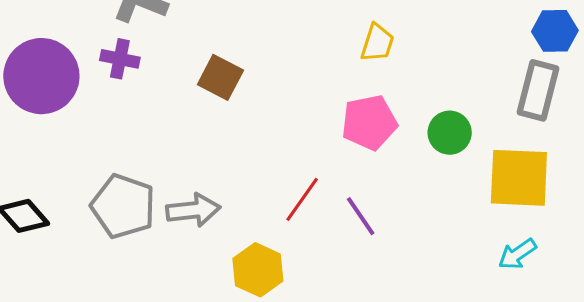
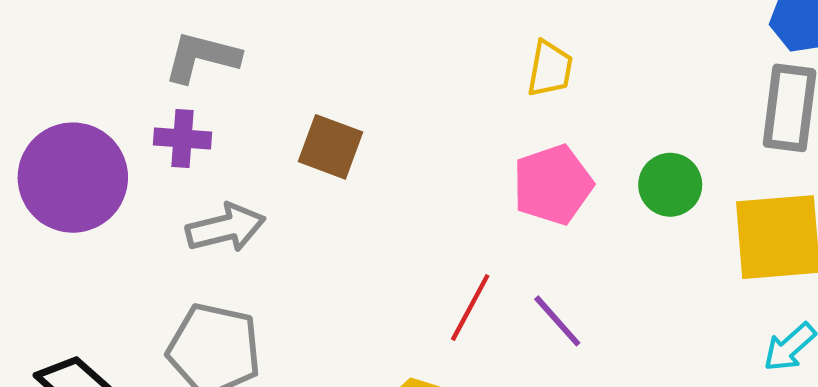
gray arrow: (193, 210) -> (226, 228), moved

